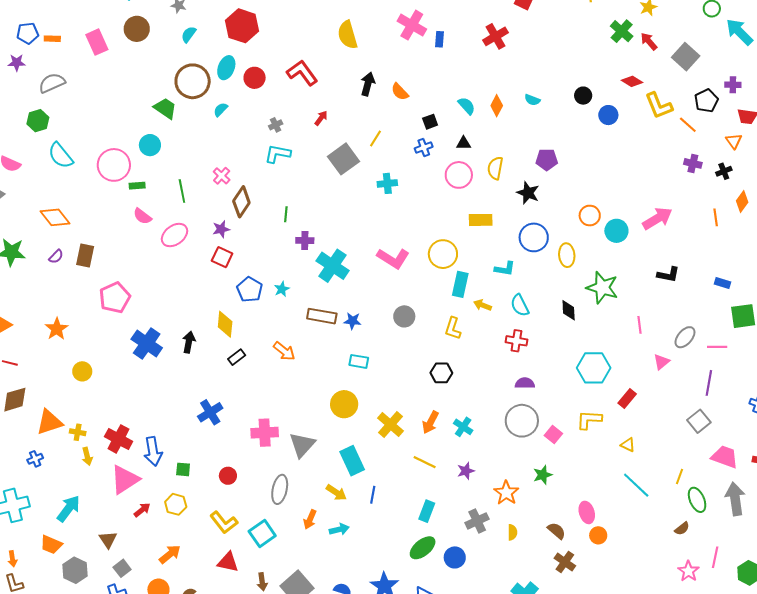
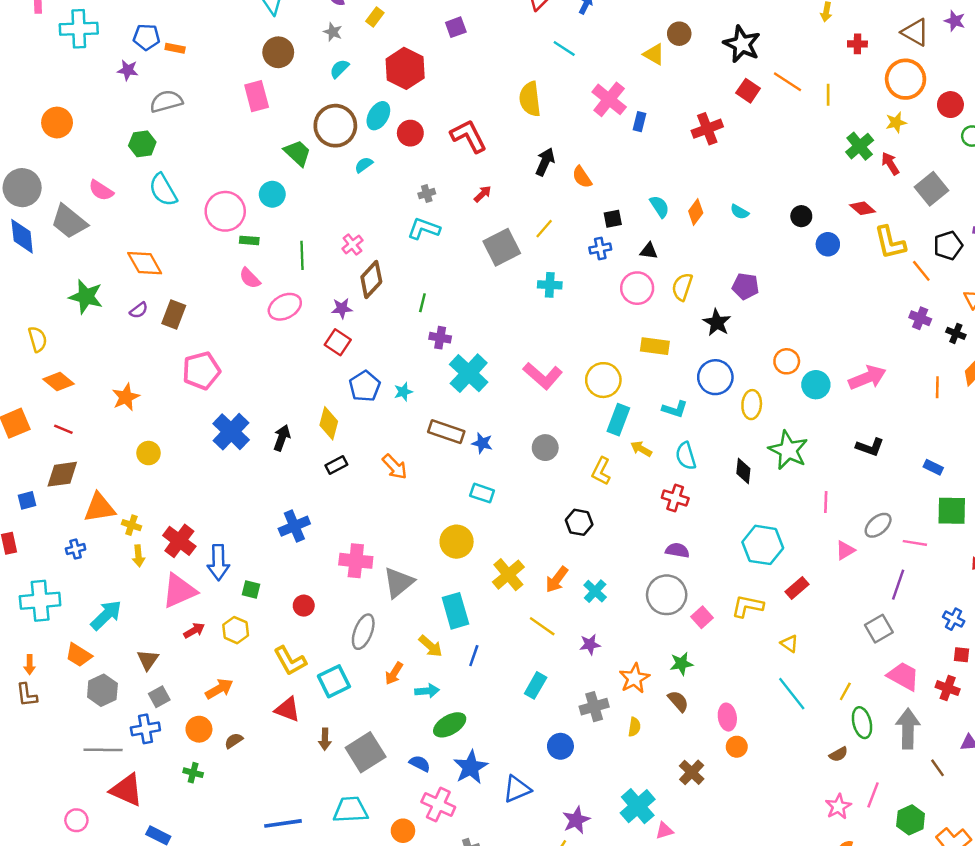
pink rectangle: (97, 42) -> (257, 96), moved
black cross: (724, 171) -> (956, 333), turned 35
brown semicircle: (557, 531) -> (678, 701), moved
green ellipse: (423, 548) -> (450, 725), moved

